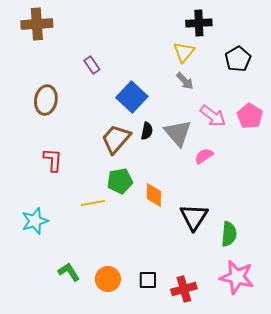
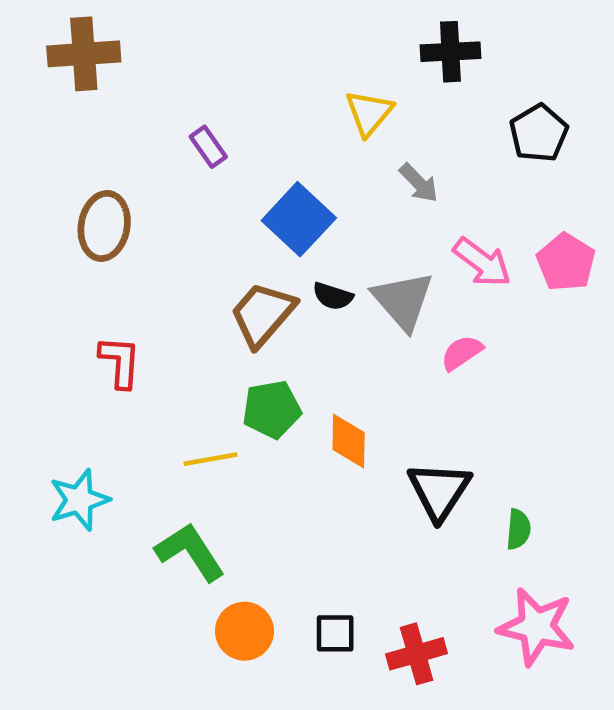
yellow triangle: (184, 52) -> (369, 113), moved
black semicircle: (147, 131) -> (333, 296), turned 96
green semicircle: (229, 234) -> (518, 529), size x0.7
green L-shape: (69, 272) -> (190, 552), moved, size x1.4

